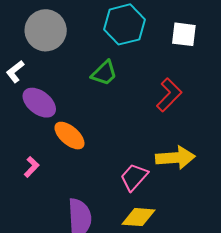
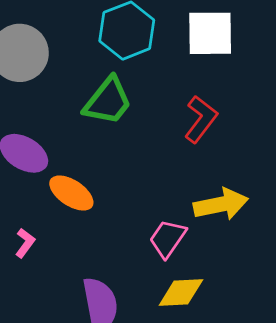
white square: (184, 34) -> (210, 33), size x1.4
green trapezoid: (104, 73) -> (108, 101), size x1.4

